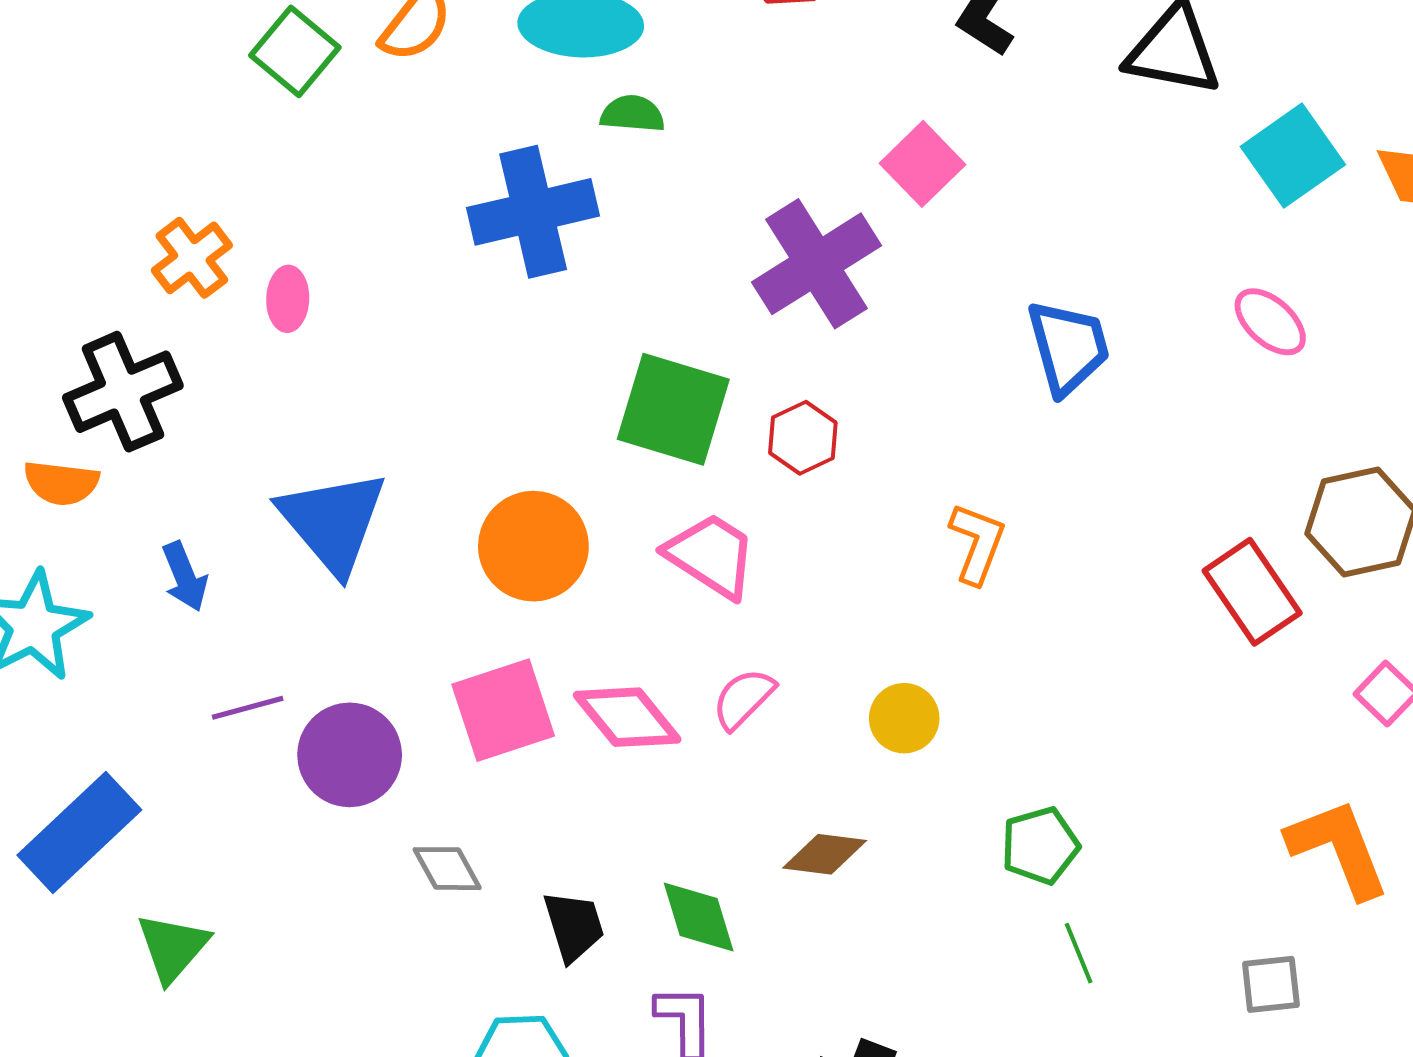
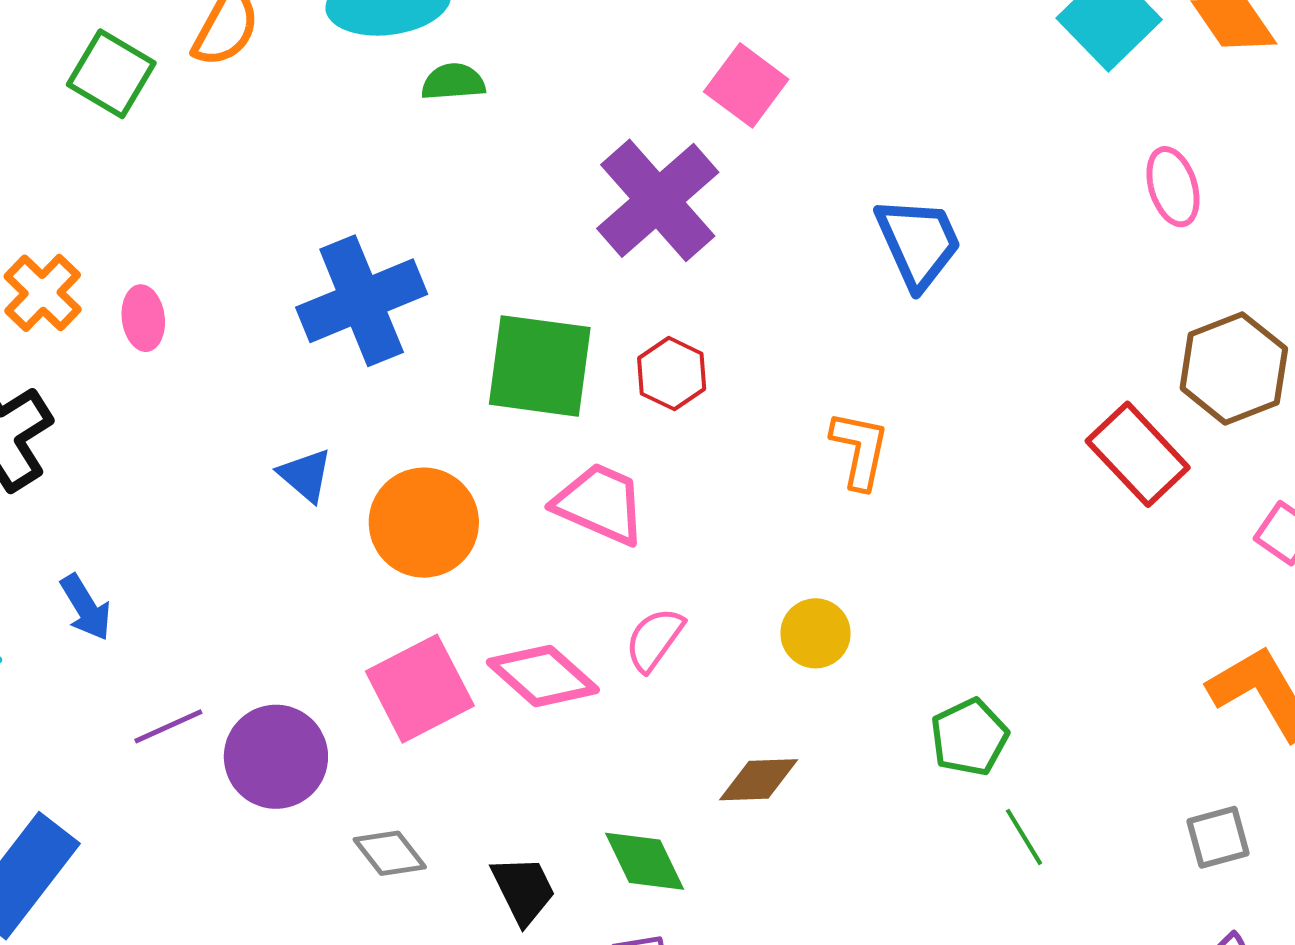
blue cross: (533, 212) -> (362, 301), moved
pink ellipse: (1270, 322) -> (1173, 187), moved, turned 40
blue triangle: (333, 522) -> (305, 475), moved, size x0.5

